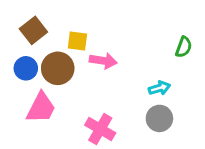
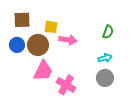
brown square: (33, 30) -> (22, 20), turned 36
green semicircle: (184, 47) -> (108, 32), moved
pink trapezoid: (41, 108) -> (43, 71), moved

